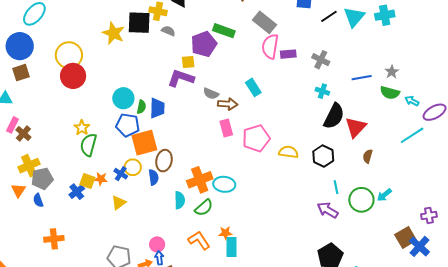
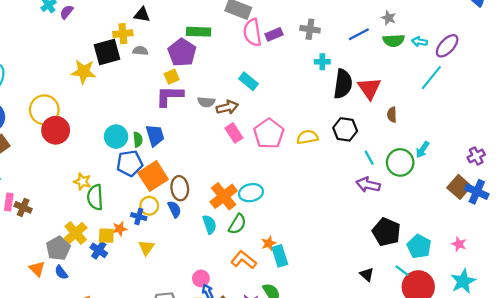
yellow cross: (29, 166) -> (76, 233), moved

